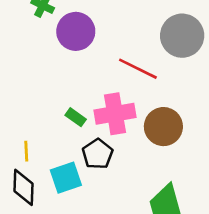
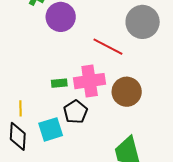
green rectangle: (76, 117) -> (59, 83), turned -42

